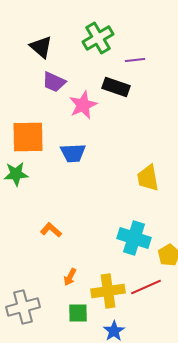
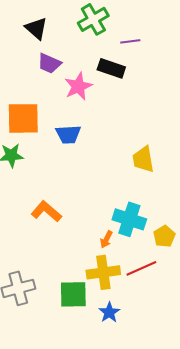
orange L-shape: (51, 230) -> (46, 211), size x1.4
orange arrow: (70, 277) -> (106, 239), moved
green square: (78, 313) -> (73, 294), size x1.4

